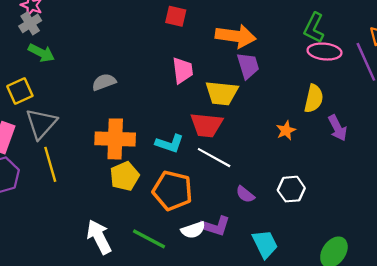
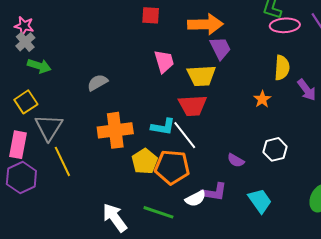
white line: (214, 158) -> (185, 135), moved, turned 32
yellow pentagon: (125, 176) -> (145, 161), moved

